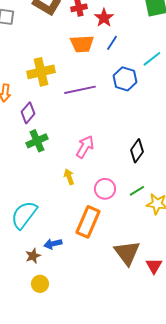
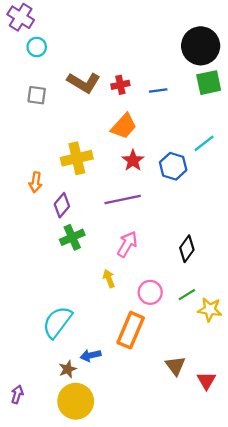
red star: (104, 18) -> (133, 160), moved
blue line: (112, 43) -> (158, 91), moved, turned 49
orange trapezoid: (82, 44) -> (124, 126), turned -45
purple line: (80, 90) -> (123, 199), moved
brown triangle: (127, 253) -> (175, 366), size x0.7
yellow circle: (40, 284) -> (76, 401), size x1.8

